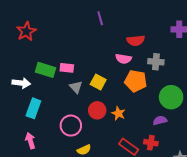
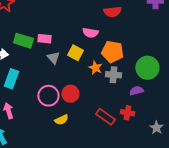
pink semicircle: (124, 59) -> (90, 33), moved
gray cross: (156, 62) -> (113, 75), moved
red circle: (97, 110) -> (70, 94), moved
orange star: (118, 113) -> (95, 68), moved

